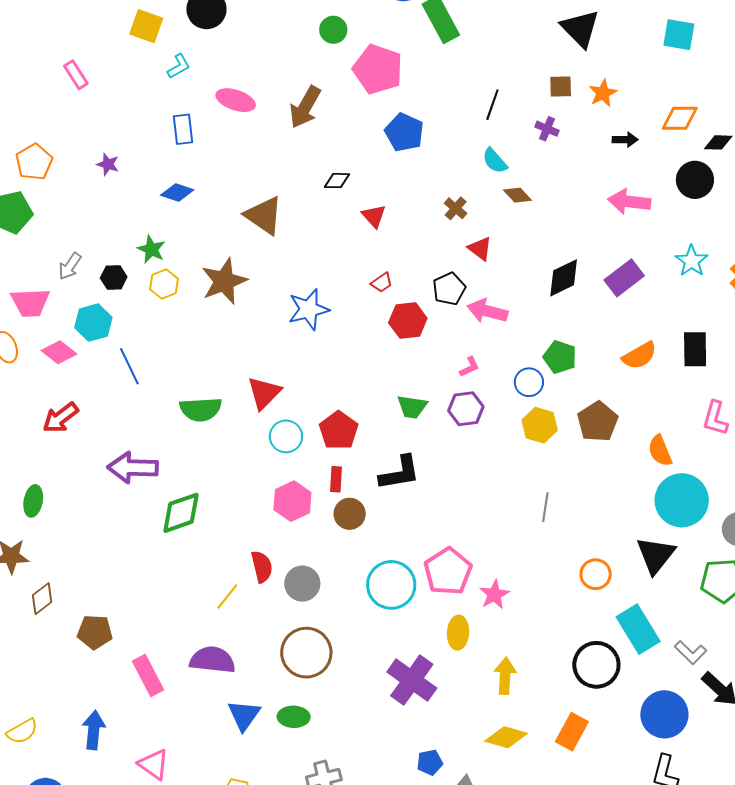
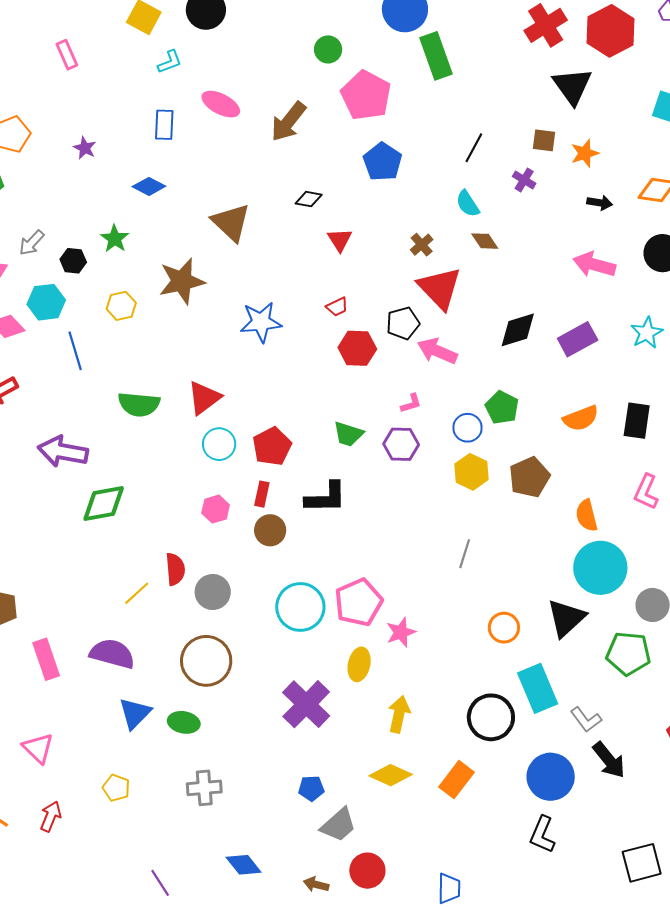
red triangle: (480, 248) -> (440, 288), size x1.8
yellow hexagon: (164, 284) -> (121, 306), moved
pink hexagon: (292, 501) -> (216, 509), size x0.7

